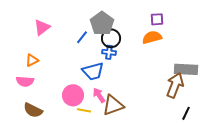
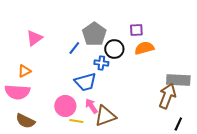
purple square: (157, 19) -> (136, 30), moved
black circle: (111, 38) -> (114, 49), moved
pink semicircle: (25, 81) -> (17, 92), size x1.4

